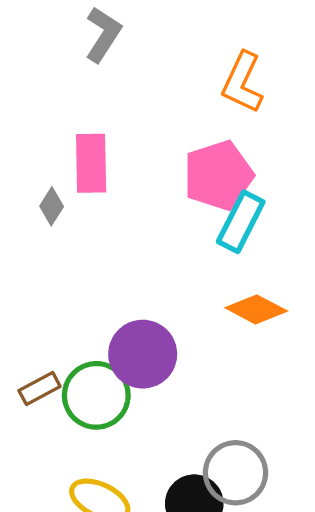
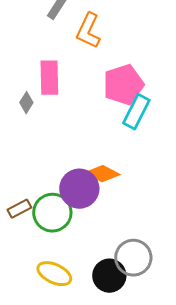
orange L-shape: (242, 83) -> (88, 31), moved
orange diamond: (256, 309) -> (102, 174), moved

